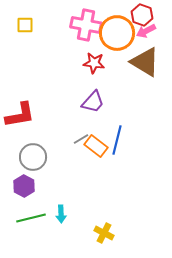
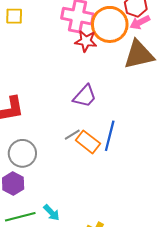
brown triangle: (145, 62) -> (139, 55), turned -44
red star: (94, 63) -> (86, 41), moved
cyan arrow: (61, 214) -> (52, 213), turned -42

